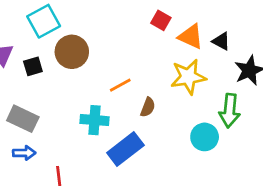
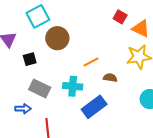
black square: (33, 66) -> (30, 59), moved
brown semicircle: (148, 107) -> (110, 78), turned -104
gray rectangle: (23, 119) -> (40, 89), moved

